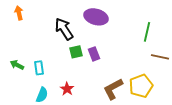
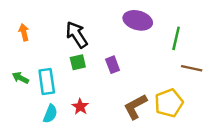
orange arrow: (19, 13) -> (24, 32), moved
purple ellipse: (96, 17) -> (138, 20), moved
green square: (76, 52) -> (78, 62), moved
cyan rectangle: (39, 68) -> (47, 81), size x1.5

